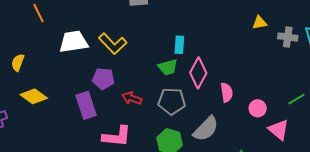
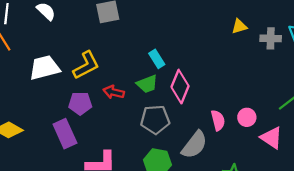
yellow L-shape: (113, 44) -> (86, 65), turned -68
cyan rectangle: (179, 45) -> (157, 59), turned -30
pink semicircle: (227, 92) -> (218, 120), moved
red arrow: (132, 98) -> (114, 92), moved

